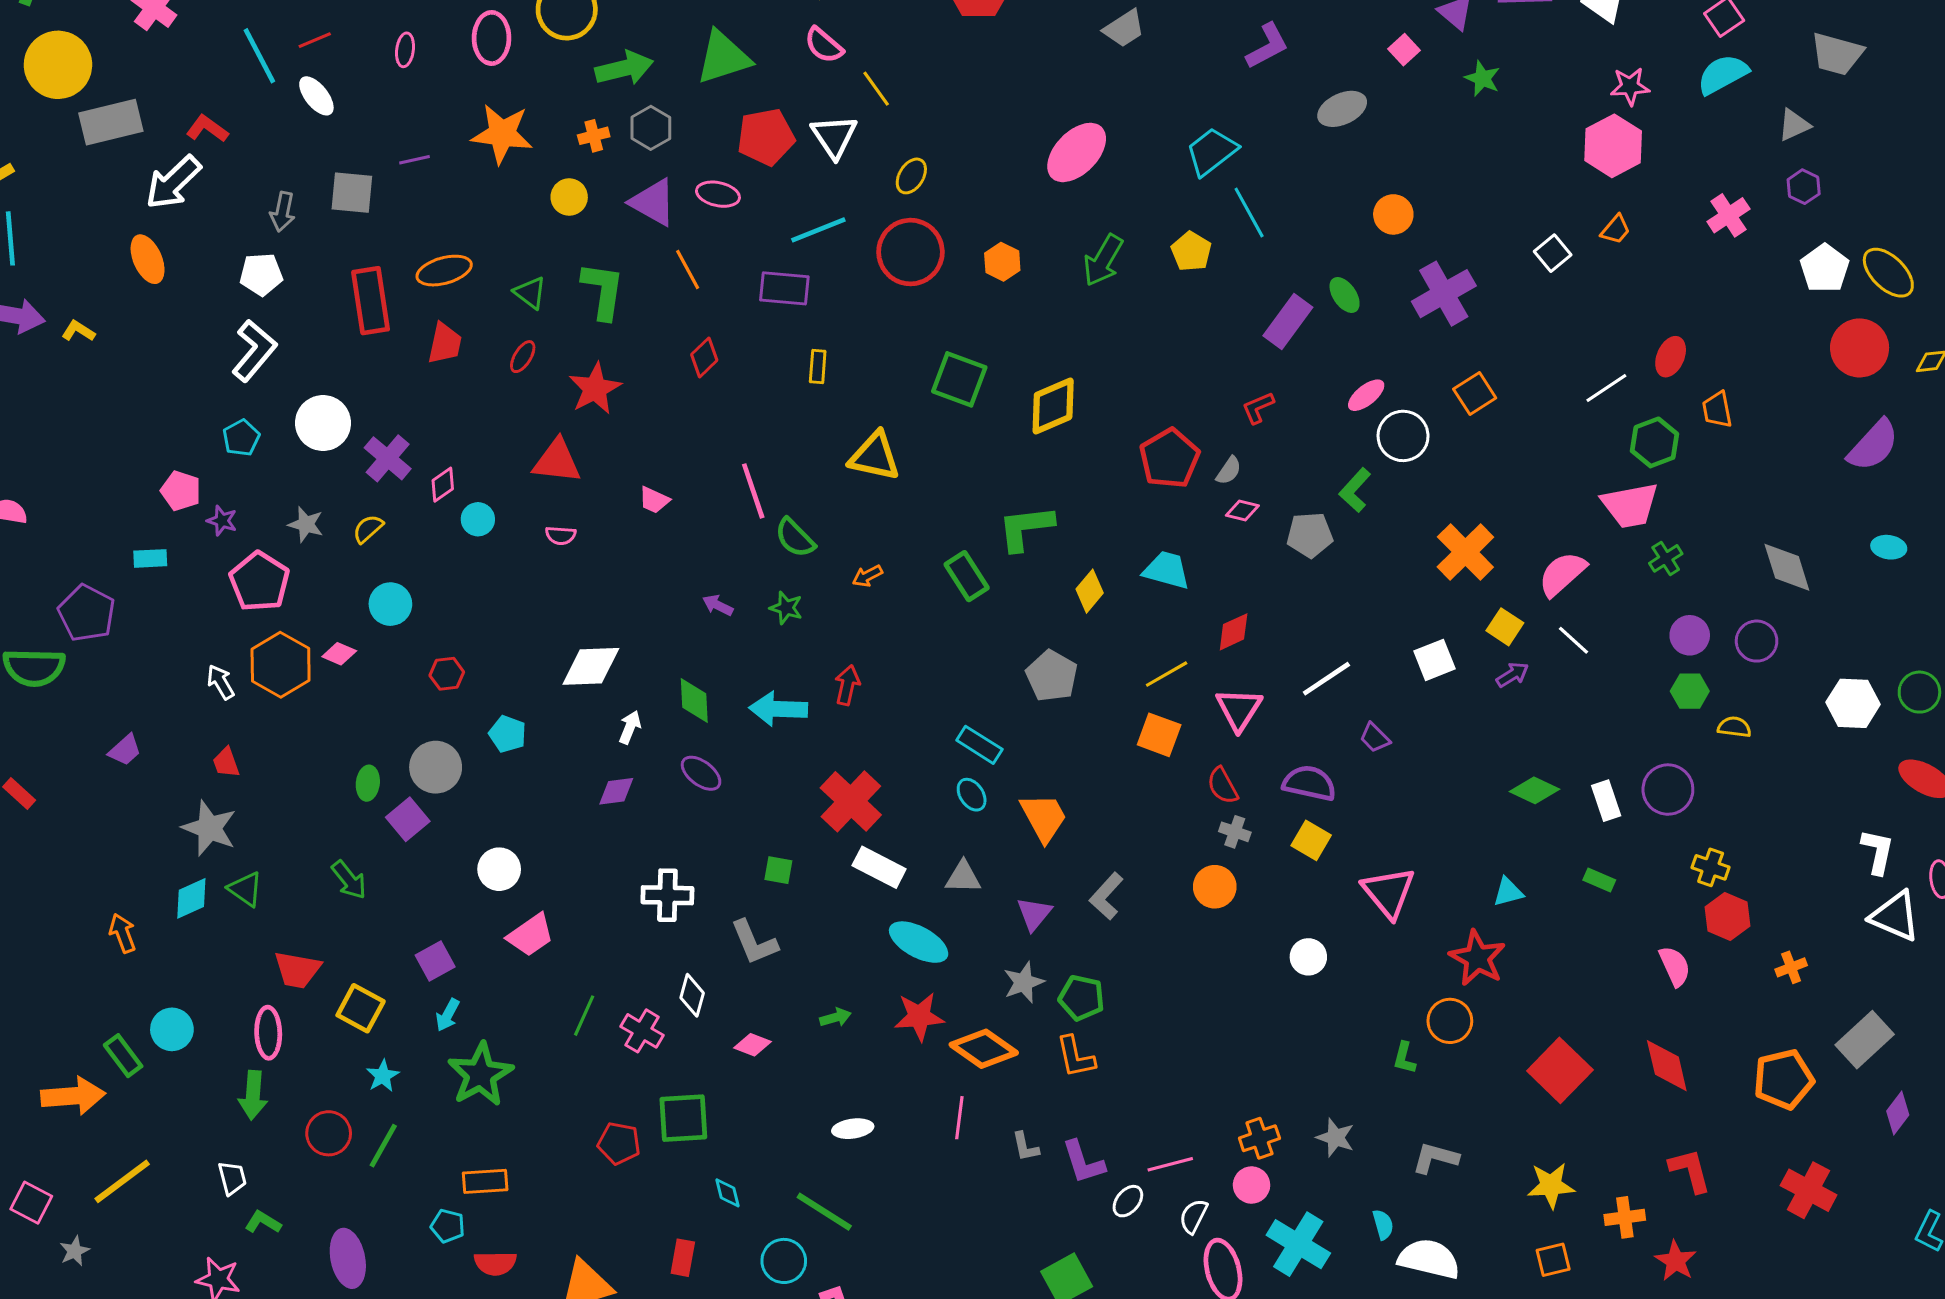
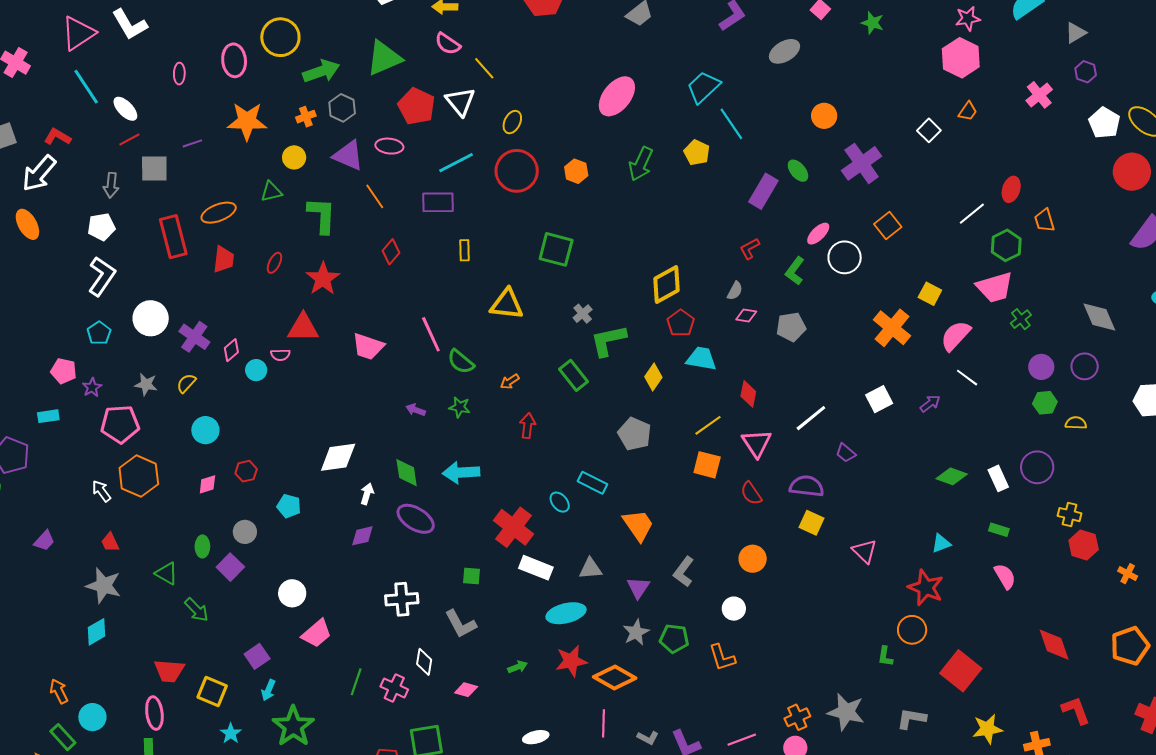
red line: (315, 40) -> (129, 139), moved
red pentagon: (766, 137) -> (416, 106), turned -30
green triangle: (530, 293) -> (271, 192), moved, turned -45
yellow diamond: (1053, 406) -> (667, 285), moved
red pentagon: (1169, 458) -> (681, 323), moved, size x0.7
green L-shape: (1355, 490) -> (795, 271), moved
pink trapezoid: (654, 500) -> (368, 346), size x1.6
purple star: (222, 521) -> (92, 387), turned 30
pink semicircle: (561, 535) -> (280, 355), moved
pink pentagon: (259, 582) -> (120, 424), turned -30
yellow square: (1505, 627) -> (930, 294), moved
red diamond: (1234, 632) -> (748, 394), turned -48
pink diamond: (339, 654) -> (207, 484), moved, turned -35
red arrow: (847, 685) -> (528, 426), moved
gray circle: (436, 767) -> (245, 532), size x0.7
purple ellipse: (701, 773) -> (416, 519), size x1.4
cyan ellipse: (972, 795) -> (560, 502), moved
gray cross: (1235, 832) -> (583, 314), moved, turned 36
green triangle: (245, 889) -> (167, 573), moved
pink triangle: (1389, 892) -> (865, 551), size x0.7
orange arrow: (123, 933) -> (59, 691), moved
cyan ellipse: (919, 942) -> (566, 613), turned -36
white circle: (1308, 957) -> (734, 609), moved
pink semicircle: (1675, 966) -> (1005, 576), moved
orange cross: (1791, 967) -> (1128, 574), turned -36
orange L-shape: (1076, 1057) -> (722, 657), moved
red square: (1560, 1070) -> (961, 671), moved
gray star: (1335, 1138) -> (846, 712), size x1.5
gray L-shape: (1025, 1147) -> (648, 738), turned -45

